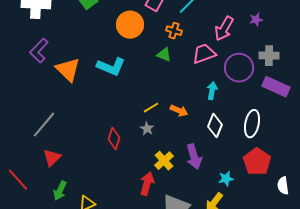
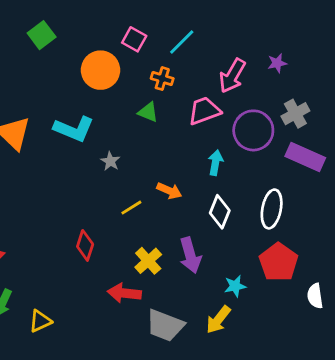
gray cross: (269, 56) -> (295, 114), turned -30
yellow line: (151, 108) -> (131, 208), moved
gray star: (147, 129) -> (110, 161), moved
red diamond: (114, 139) -> (85, 245), moved
red arrow: (147, 184) -> (124, 293), turned -100

